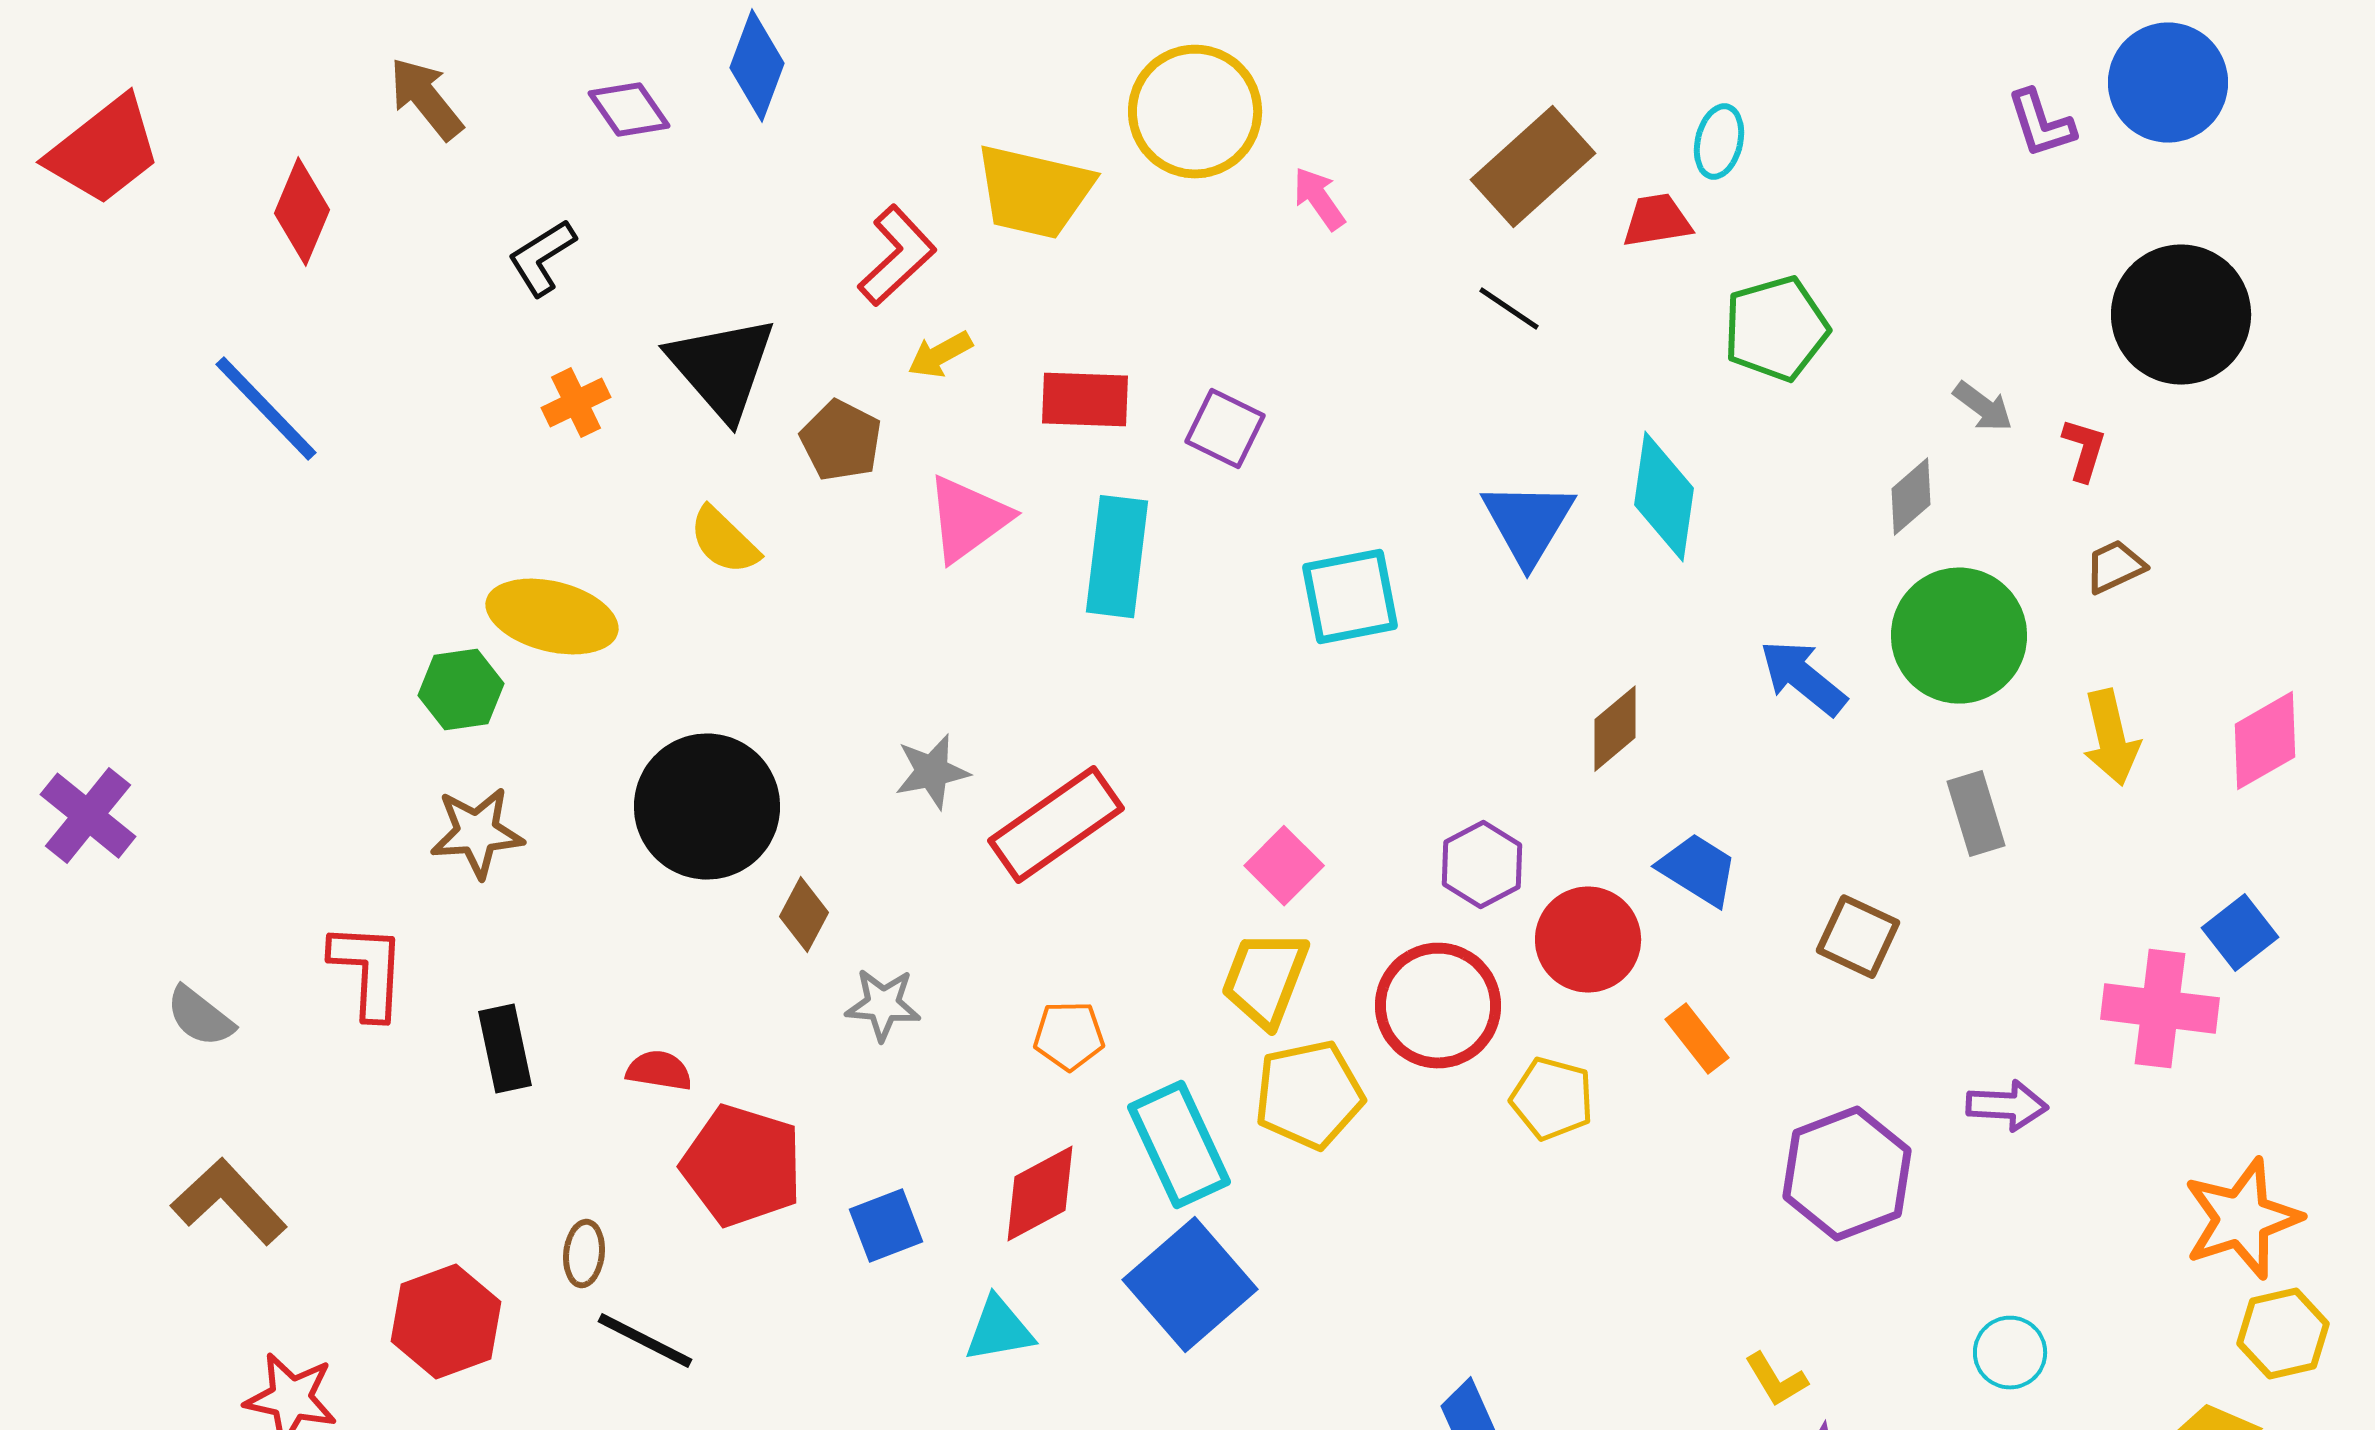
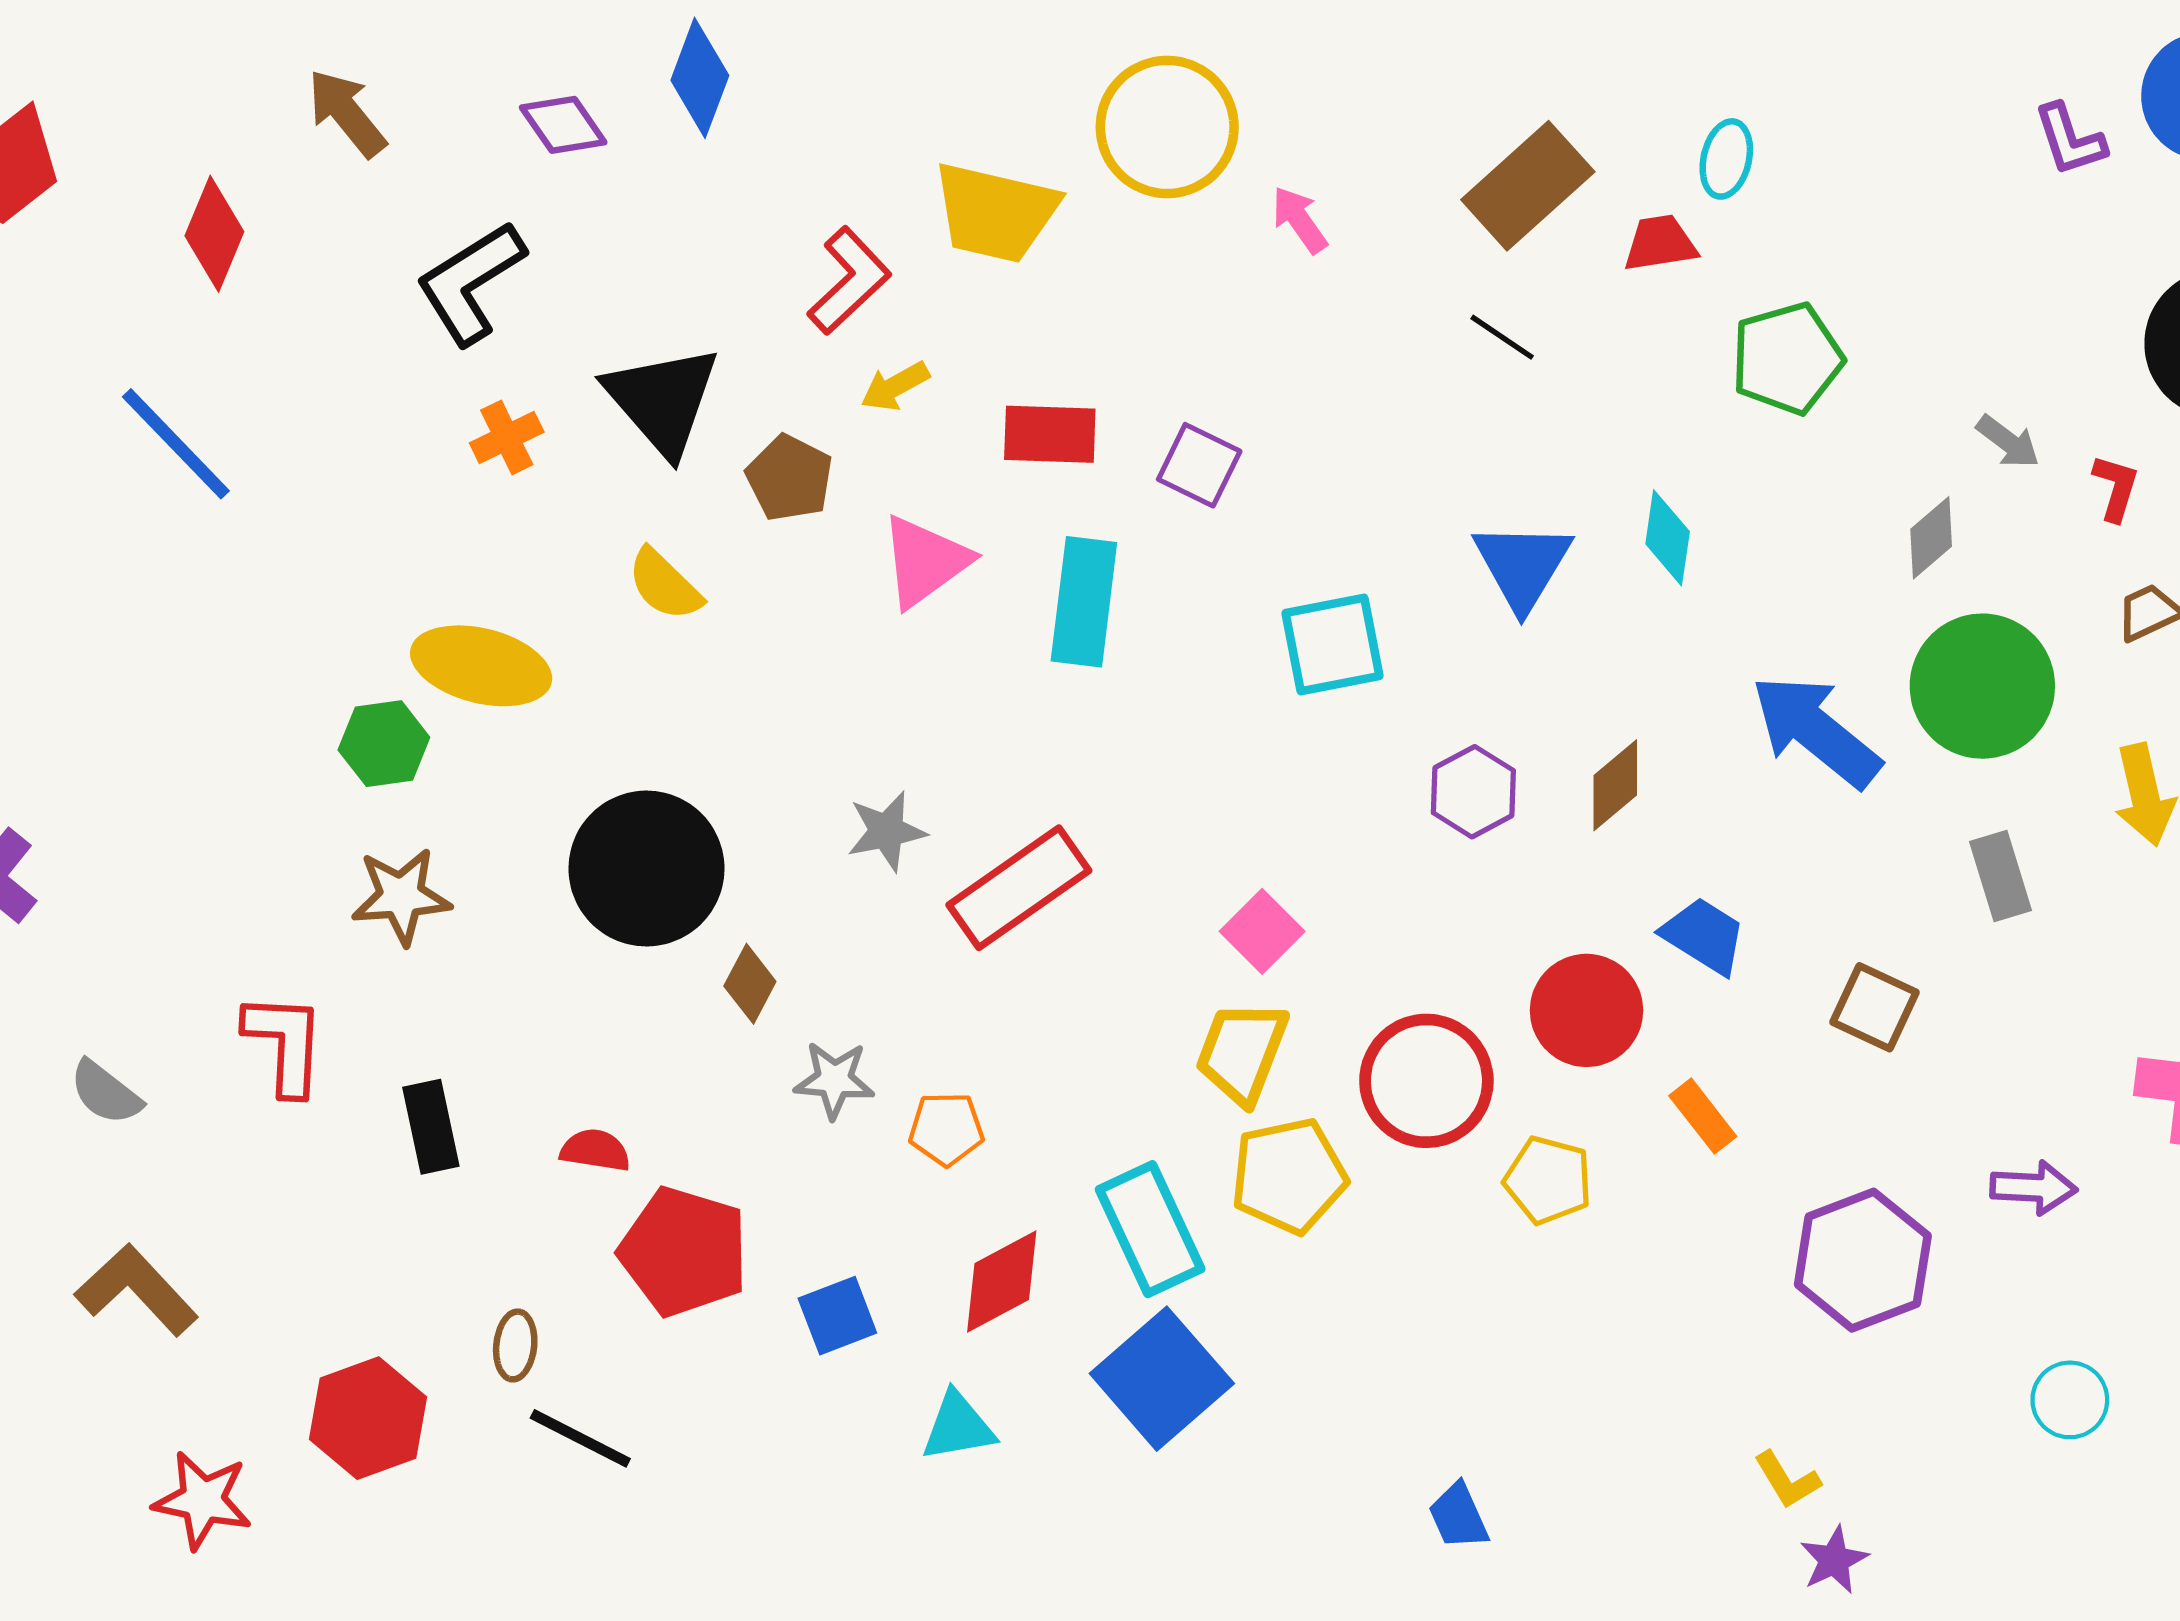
black L-shape: (542, 258) -> (470, 283), size x1.5
cyan diamond: (1664, 497) -> (1668, 538), size x0.7
blue arrow: (1803, 678) -> (1816, 731), size x1.4
purple hexagon: (1482, 865) -> (1473, 792), moved
orange pentagon: (1069, 1036) -> (946, 1129), moved
cyan circle: (2010, 1353) -> (2070, 1400), moved

